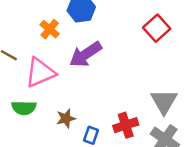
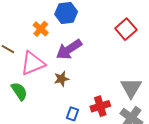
green semicircle: (24, 108) -> (19, 91), turned -126
brown star: (66, 118) -> (61, 79), moved

